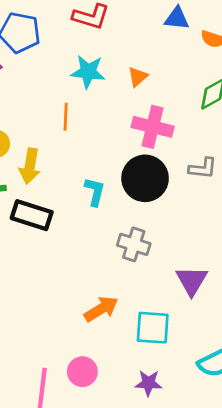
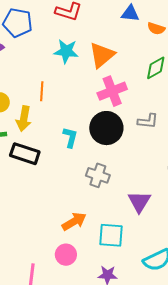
orange triangle: (138, 77) -> (102, 55), size x1.8
orange line: (66, 117) -> (42, 91), moved
pink cross: (153, 127) -> (112, 91), turned -36
pink circle: (82, 372) -> (66, 255), moved

